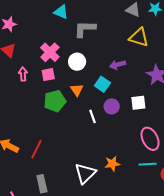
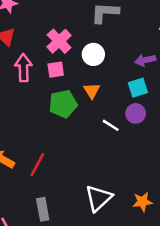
pink arrow: (23, 74) -> (23, 68), size x1.5
cyan square: (102, 84) -> (138, 88), moved, turned 35
white line: (93, 116) -> (111, 125), turned -40
orange star: (112, 164) -> (142, 202), moved

